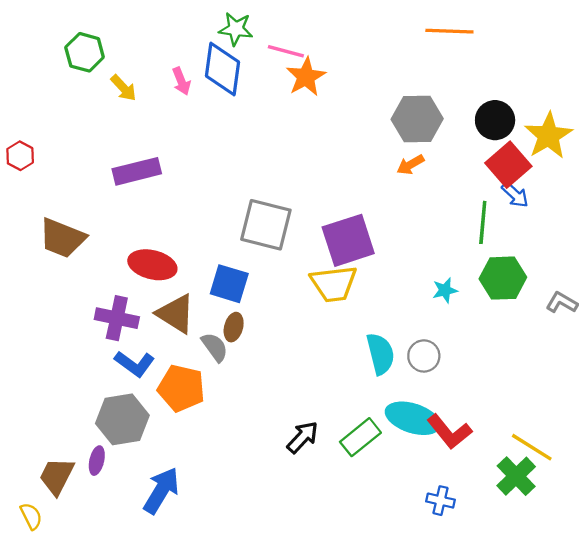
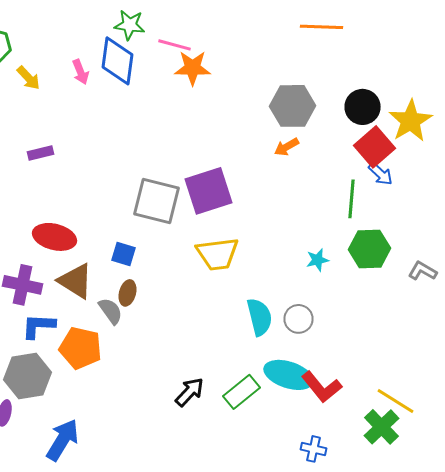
orange star: (306, 77) -> (192, 68), turned 30
purple rectangle: (137, 171) -> (40, 153), size x0.6
purple square: (348, 240) -> (208, 191), moved
blue square: (229, 284) -> (124, 254), size x0.7
blue L-shape: (135, 364) -> (38, 326), turned 147

